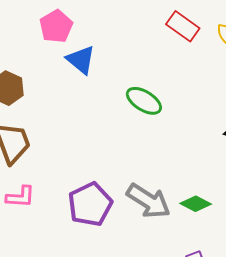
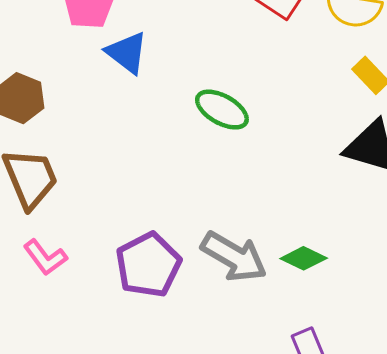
pink L-shape: (20, 197) -> (45, 257), turned 52

